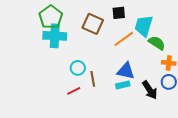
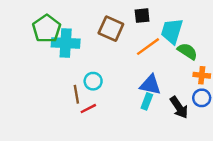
green pentagon: (51, 17) -> (47, 29), moved
brown line: (93, 79) -> (76, 94), moved
cyan rectangle: (123, 85) -> (147, 101), turned -56

